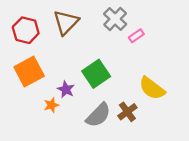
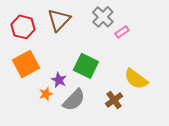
green square: (96, 74) -> (86, 66), turned -30
gray semicircle: (98, 115) -> (74, 100), moved

